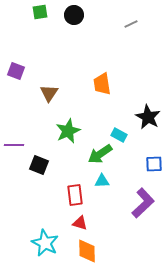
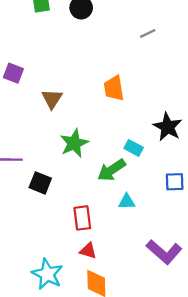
gray line: (131, 24) -> (148, 33), moved
cyan triangle: (102, 181) -> (127, 202), moved
purple L-shape: (143, 203) -> (164, 252), moved, turned 84

